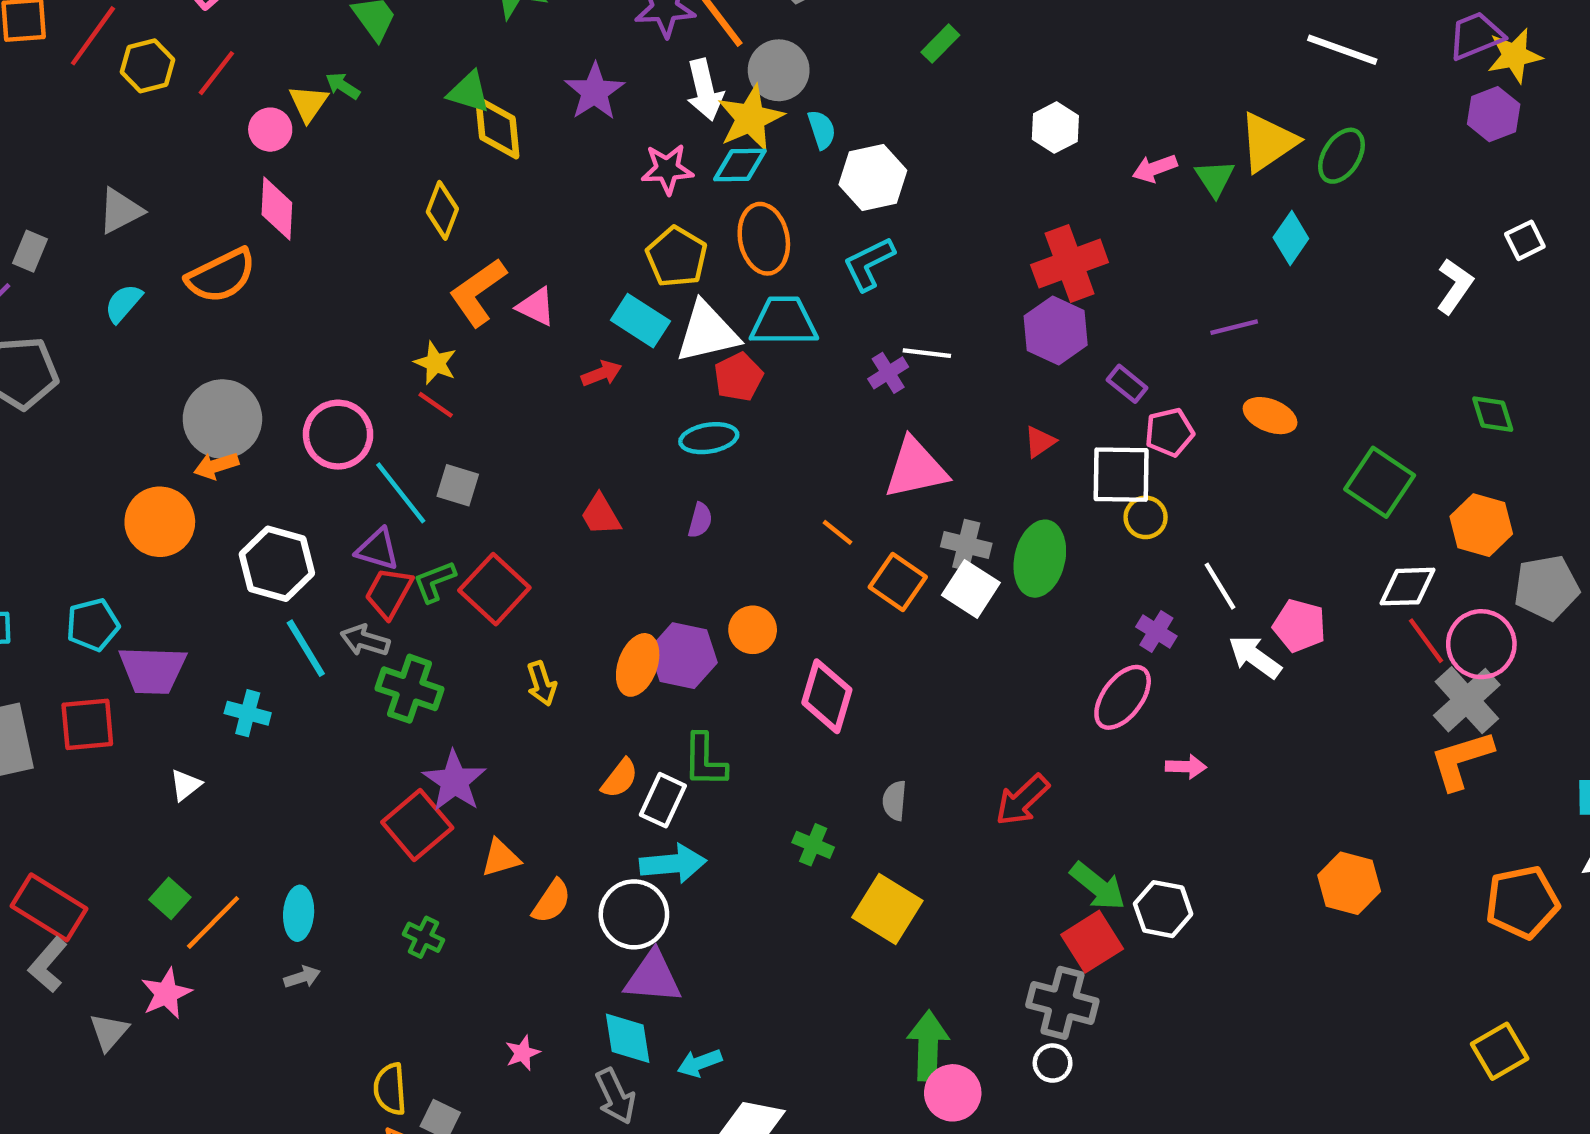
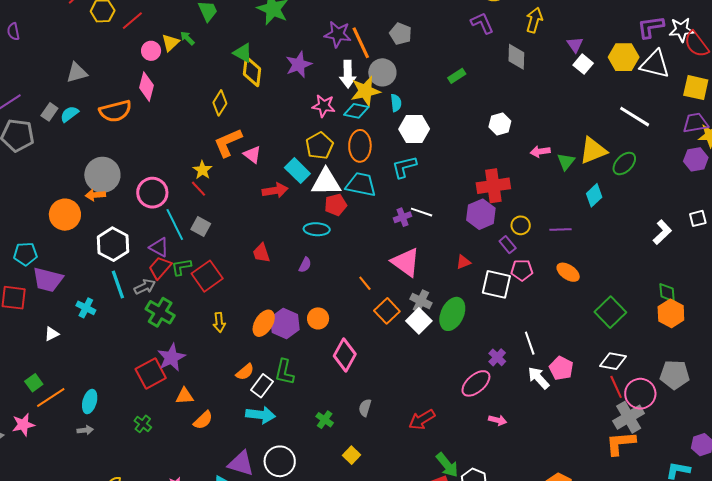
gray rectangle: (30, 251) -> (49, 112), moved
red arrow: (601, 374) -> (275, 190), size x1.4
pink triangle: (916, 468) -> (406, 262), turned 36
yellow circle: (1146, 517) -> (521, 225), moved
orange hexagon: (1481, 525) -> (671, 313), moved
gray arrow: (365, 640) -> (145, 287), turned 125
yellow square: (887, 909) -> (351, 455), size x0.6
white circle: (634, 914) -> (280, 461), moved

